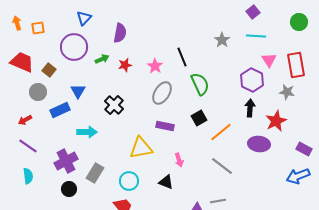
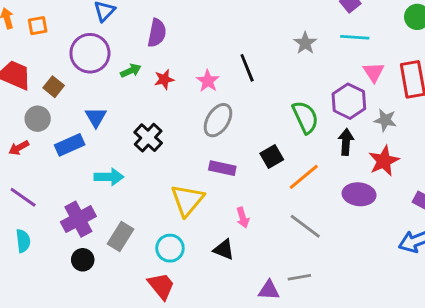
green semicircle: (200, 84) -> (305, 117), moved
gray star: (287, 92) -> (385, 120), moved
red arrow: (25, 120) -> (19, 148), moved
yellow triangle: (141, 148) -> (187, 200), turned -40

